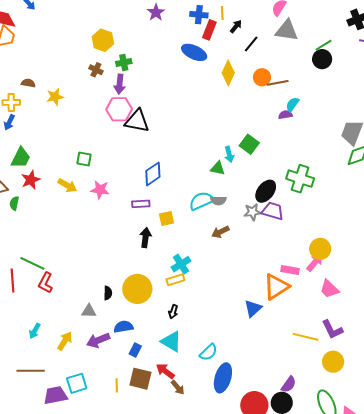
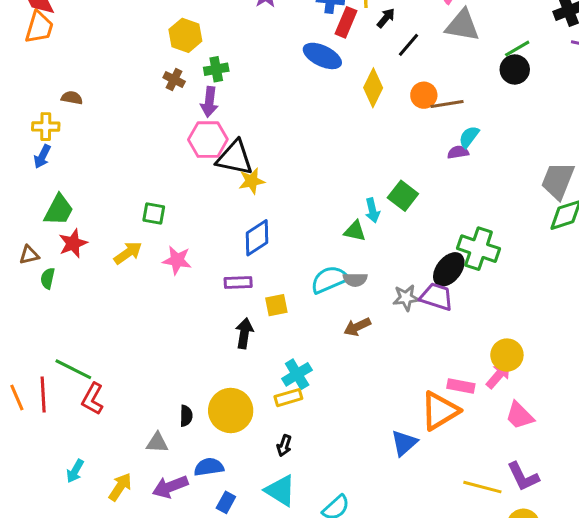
yellow star: (55, 97) -> (252, 181), moved
yellow arrow: (67, 185) -> (128, 253), turned -66
black ellipse: (266, 191) -> (449, 269), moved

